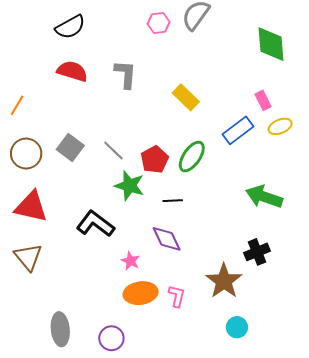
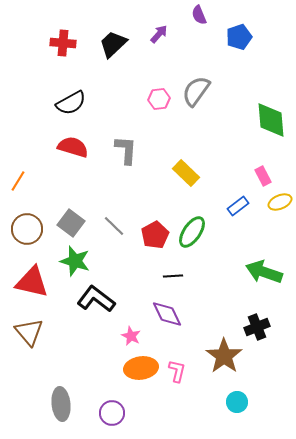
blue rectangle: (238, 130) -> (238, 206), size x0.7
green star: (130, 186) -> (75, 261), moved

